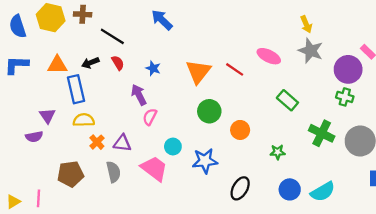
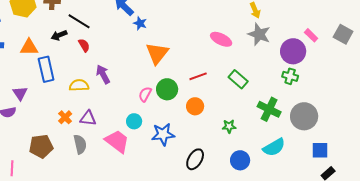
black arrow: (90, 63) -> (59, 35), moved
blue star: (153, 68) -> (140, 23), moved
red line: (235, 69) -> (198, 76), moved, turned -54
pink semicircle: (150, 117) -> (145, 94), moved
yellow semicircle: (84, 120) -> (79, 85), moved
cyan semicircle: (323, 192) -> (274, 147), moved

